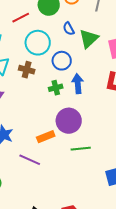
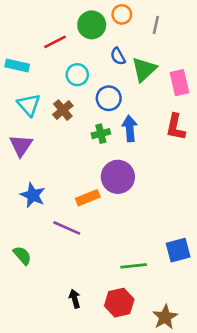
cyan circle: (38, 43) -> (77, 75), size x0.7
brown cross: (27, 70) -> (63, 110), turned 35
green line: (81, 149) -> (134, 266), moved

